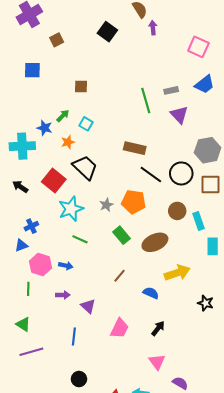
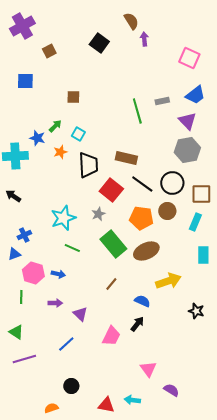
purple triangle: (179, 115) -> (187, 121), moved
gray hexagon: (208, 150) -> (187, 150), moved
black trapezoid: (85, 167) -> (88, 165), moved, turned 44
red square: (54, 181) -> (111, 190), moved
orange pentagon: (134, 202) -> (141, 218), moved
brown circle: (177, 211) -> (167, 211), moved
cyan rectangle: (198, 221) -> (195, 222), moved, turned 42
green rectangle: (122, 235) -> (113, 244), size x1.5
black arrow: (158, 328) -> (137, 324), moved
blue line: (74, 336) -> (66, 344), turned 42

